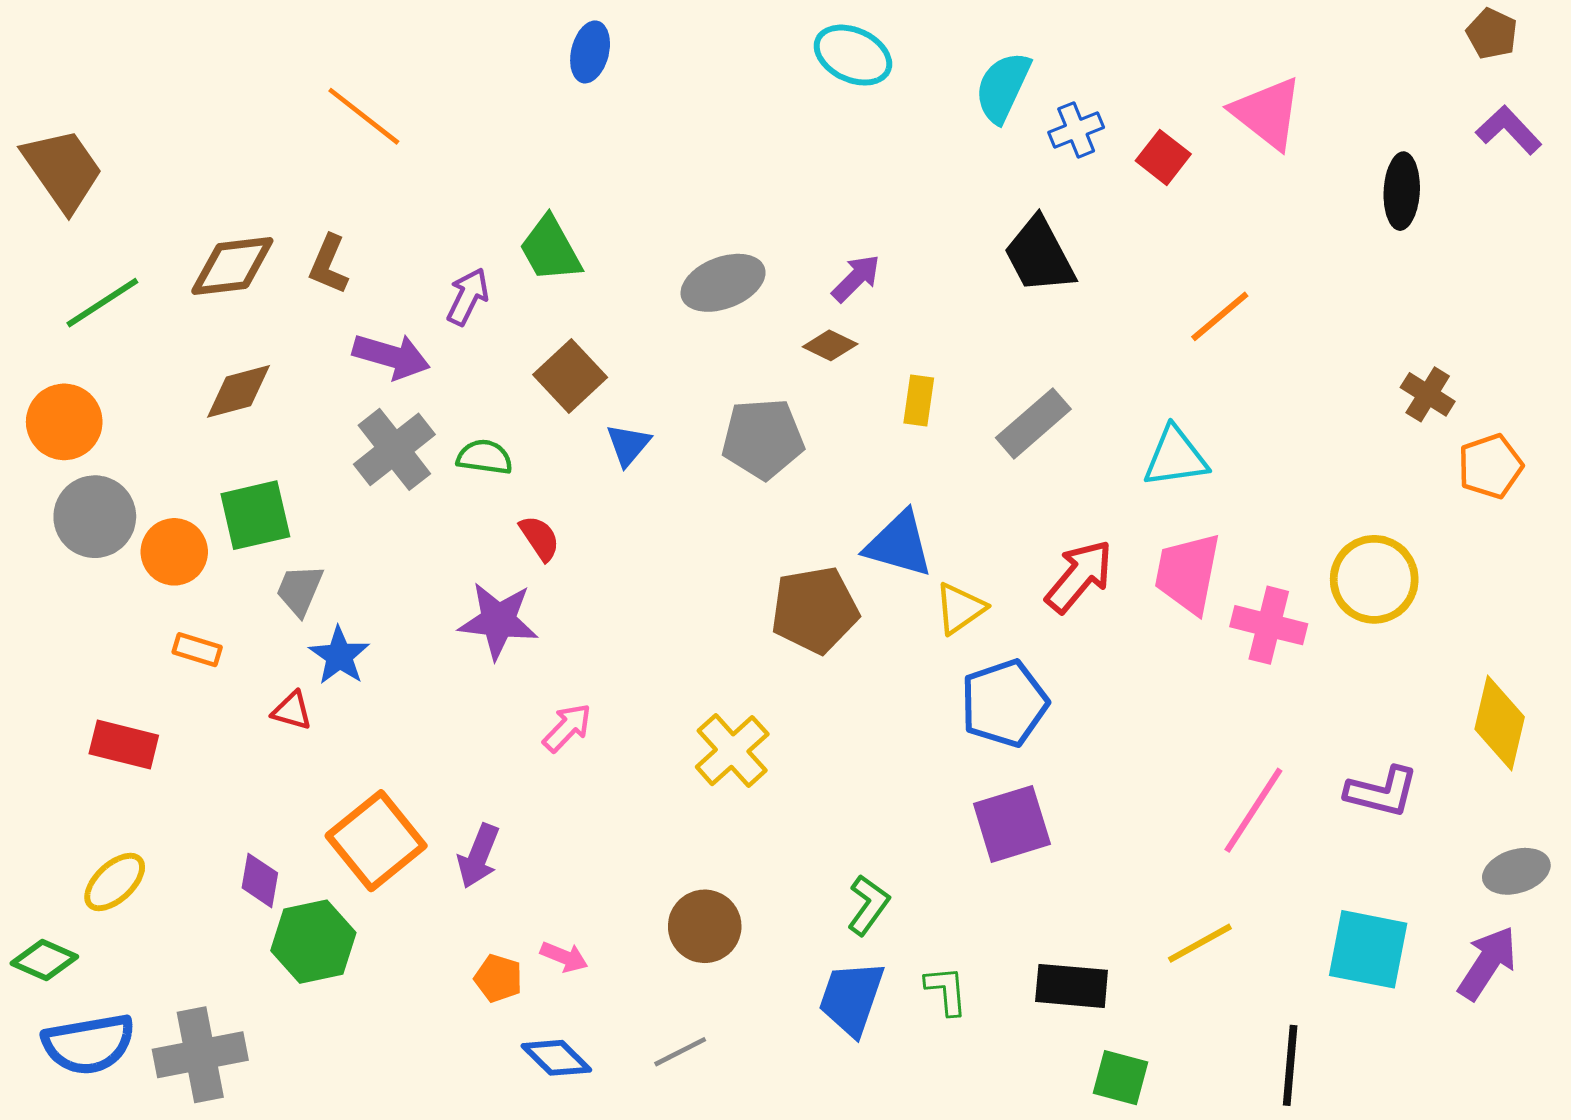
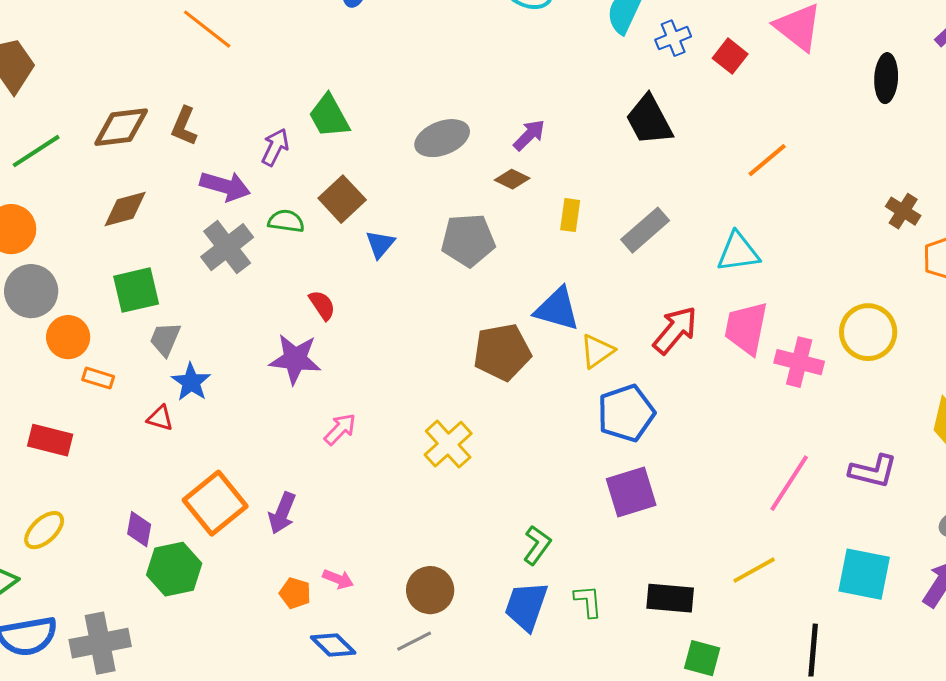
green semicircle: (485, 457) -> (286, 221), moved
orange circle: (174, 552) -> (68, 337), moved
brown circle: (705, 926) -> (430, 590), moved

